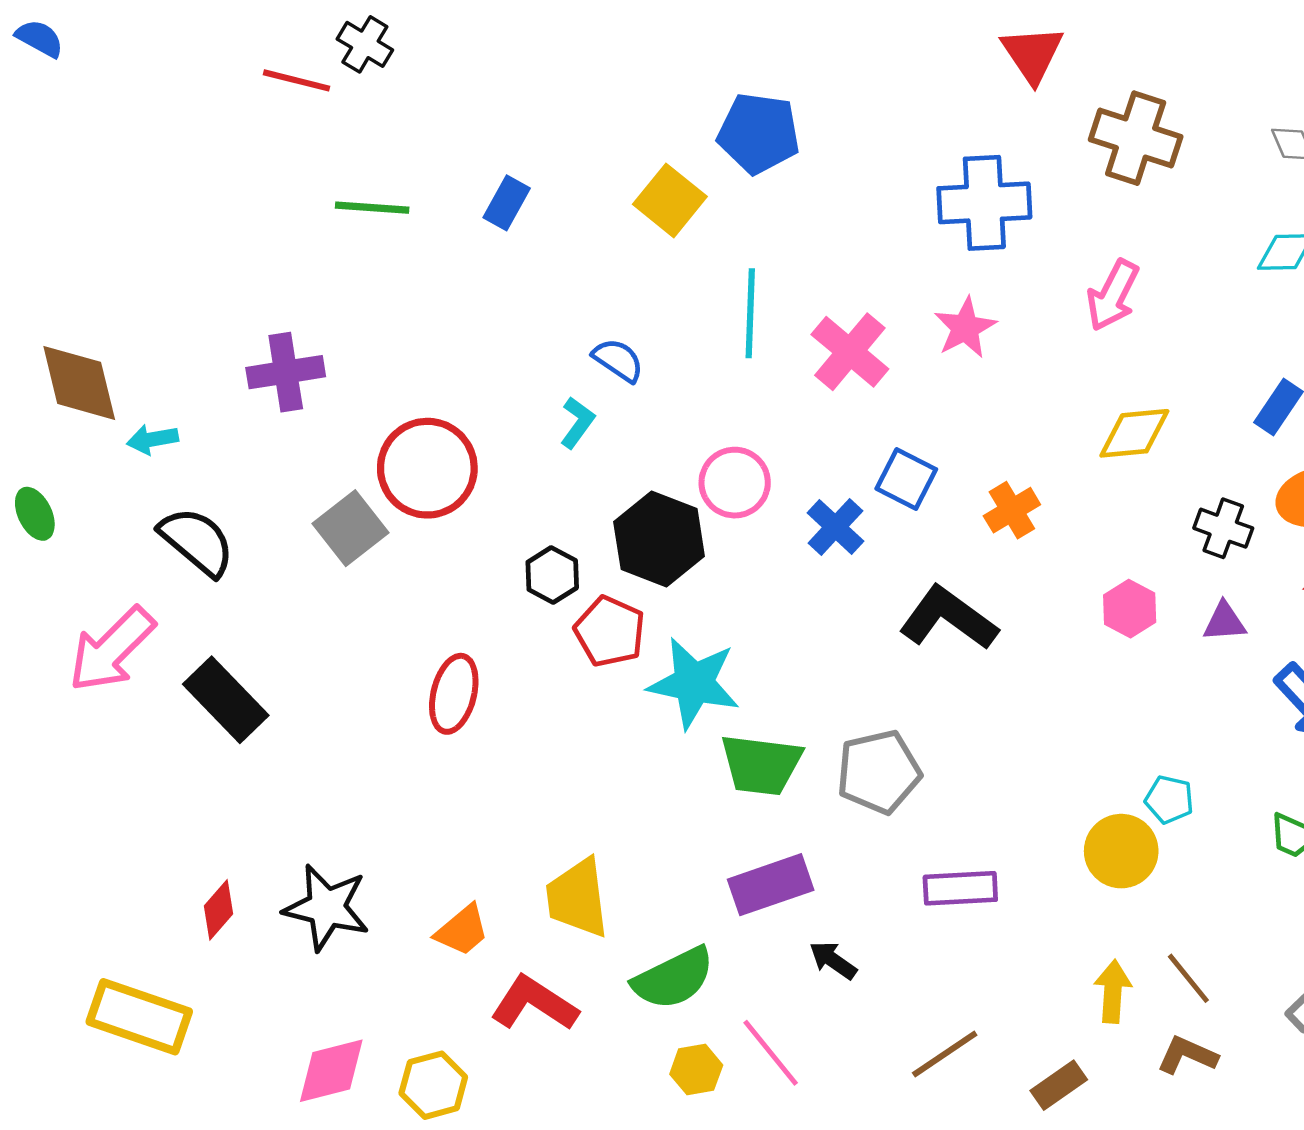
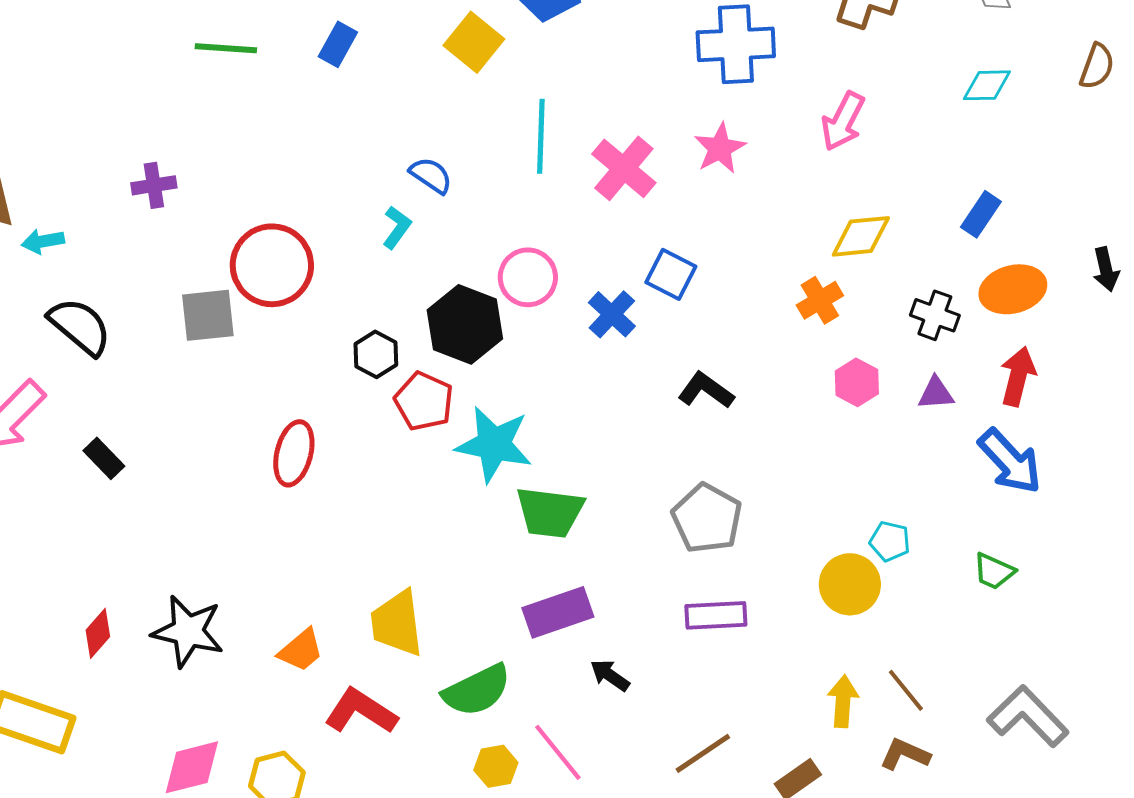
purple cross: (286, 372) -> (154, 185), size x0.7
orange cross: (1012, 510) -> (820, 300), moved
gray square: (351, 528) -> (208, 315), turned 32
black L-shape: (948, 618) -> (706, 390), size x0.7
black rectangle: (226, 700) -> (104, 458), size x0.6
gray pentagon: (879, 772) -> (707, 518), moved, turned -30

